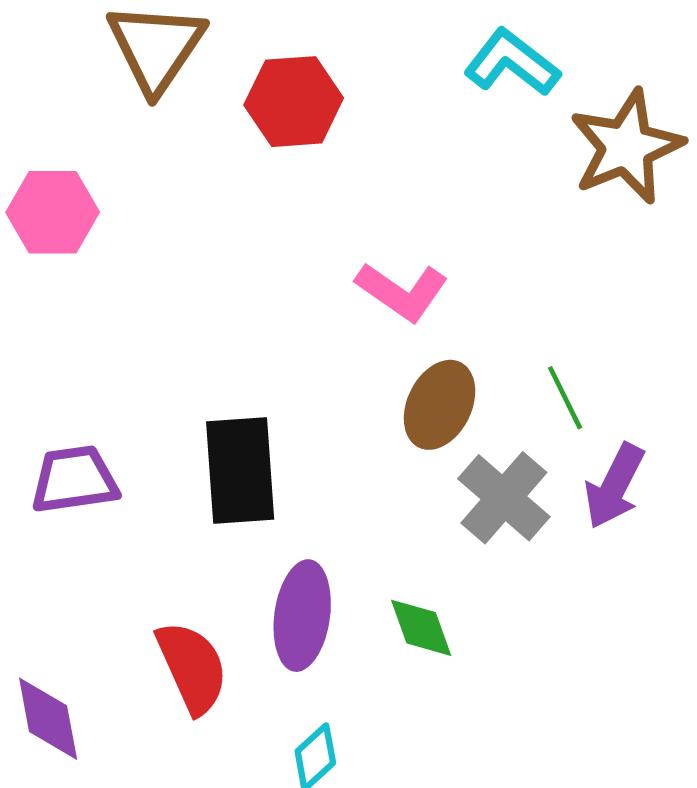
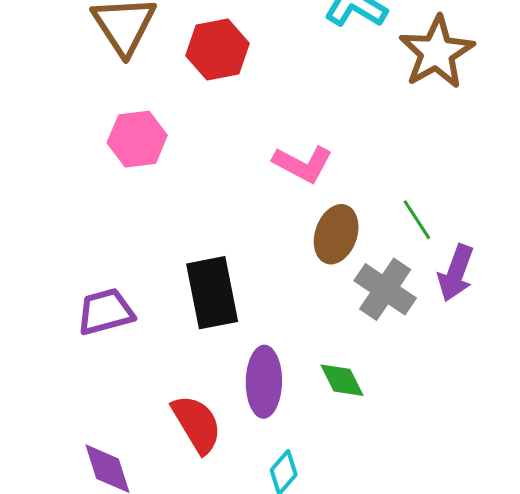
pink hexagon: (53, 212) -> (137, 139), moved

